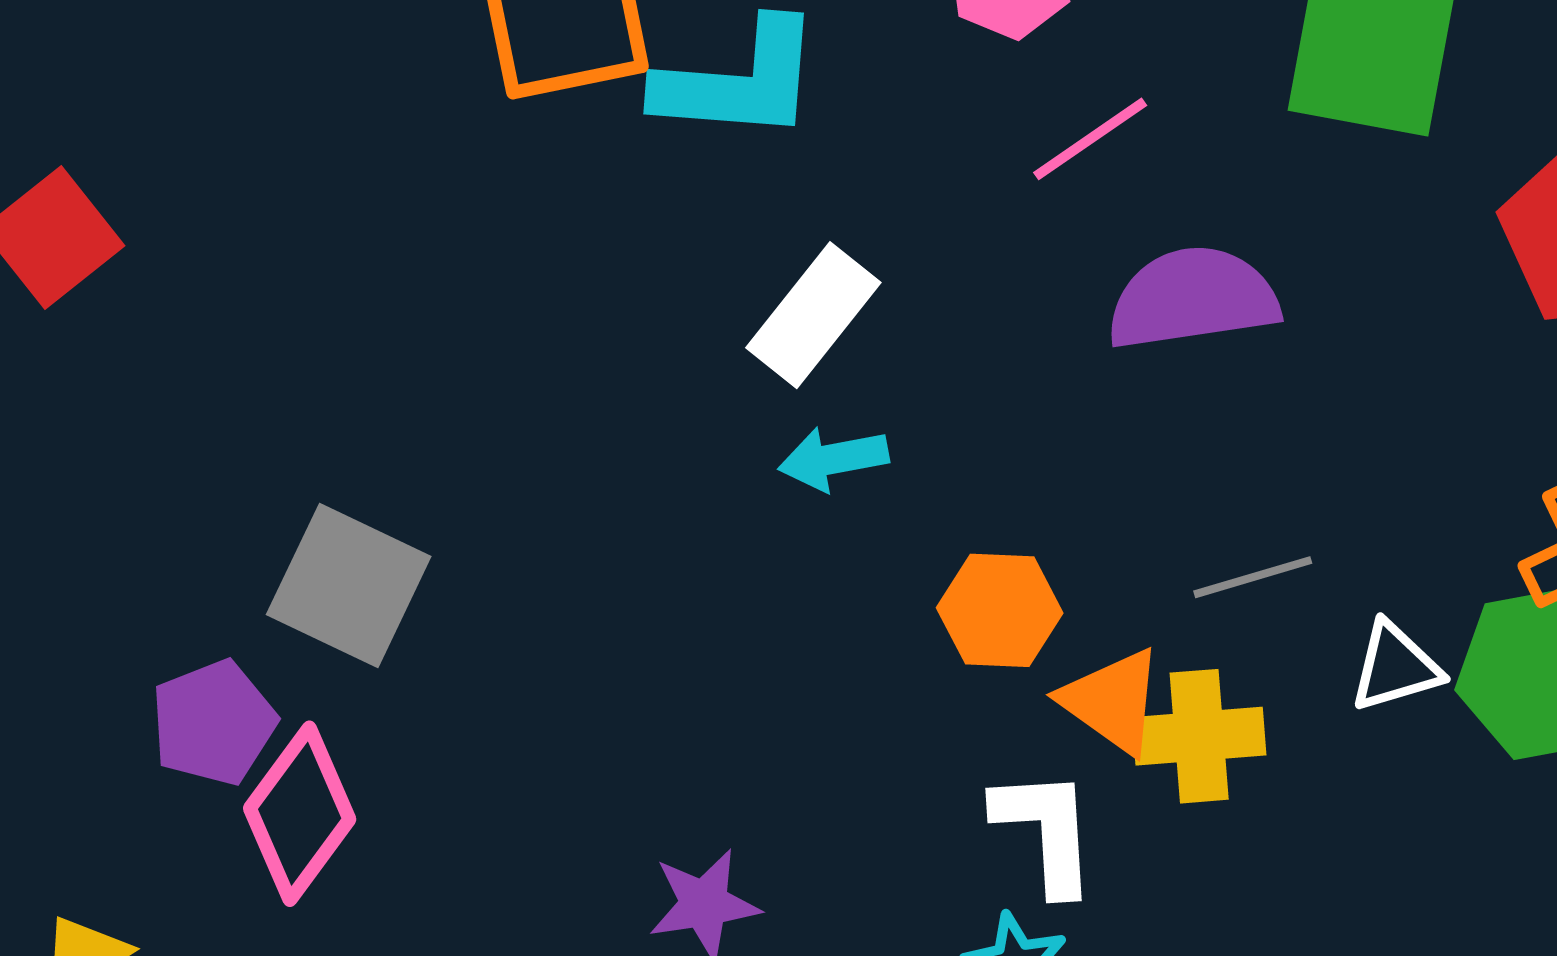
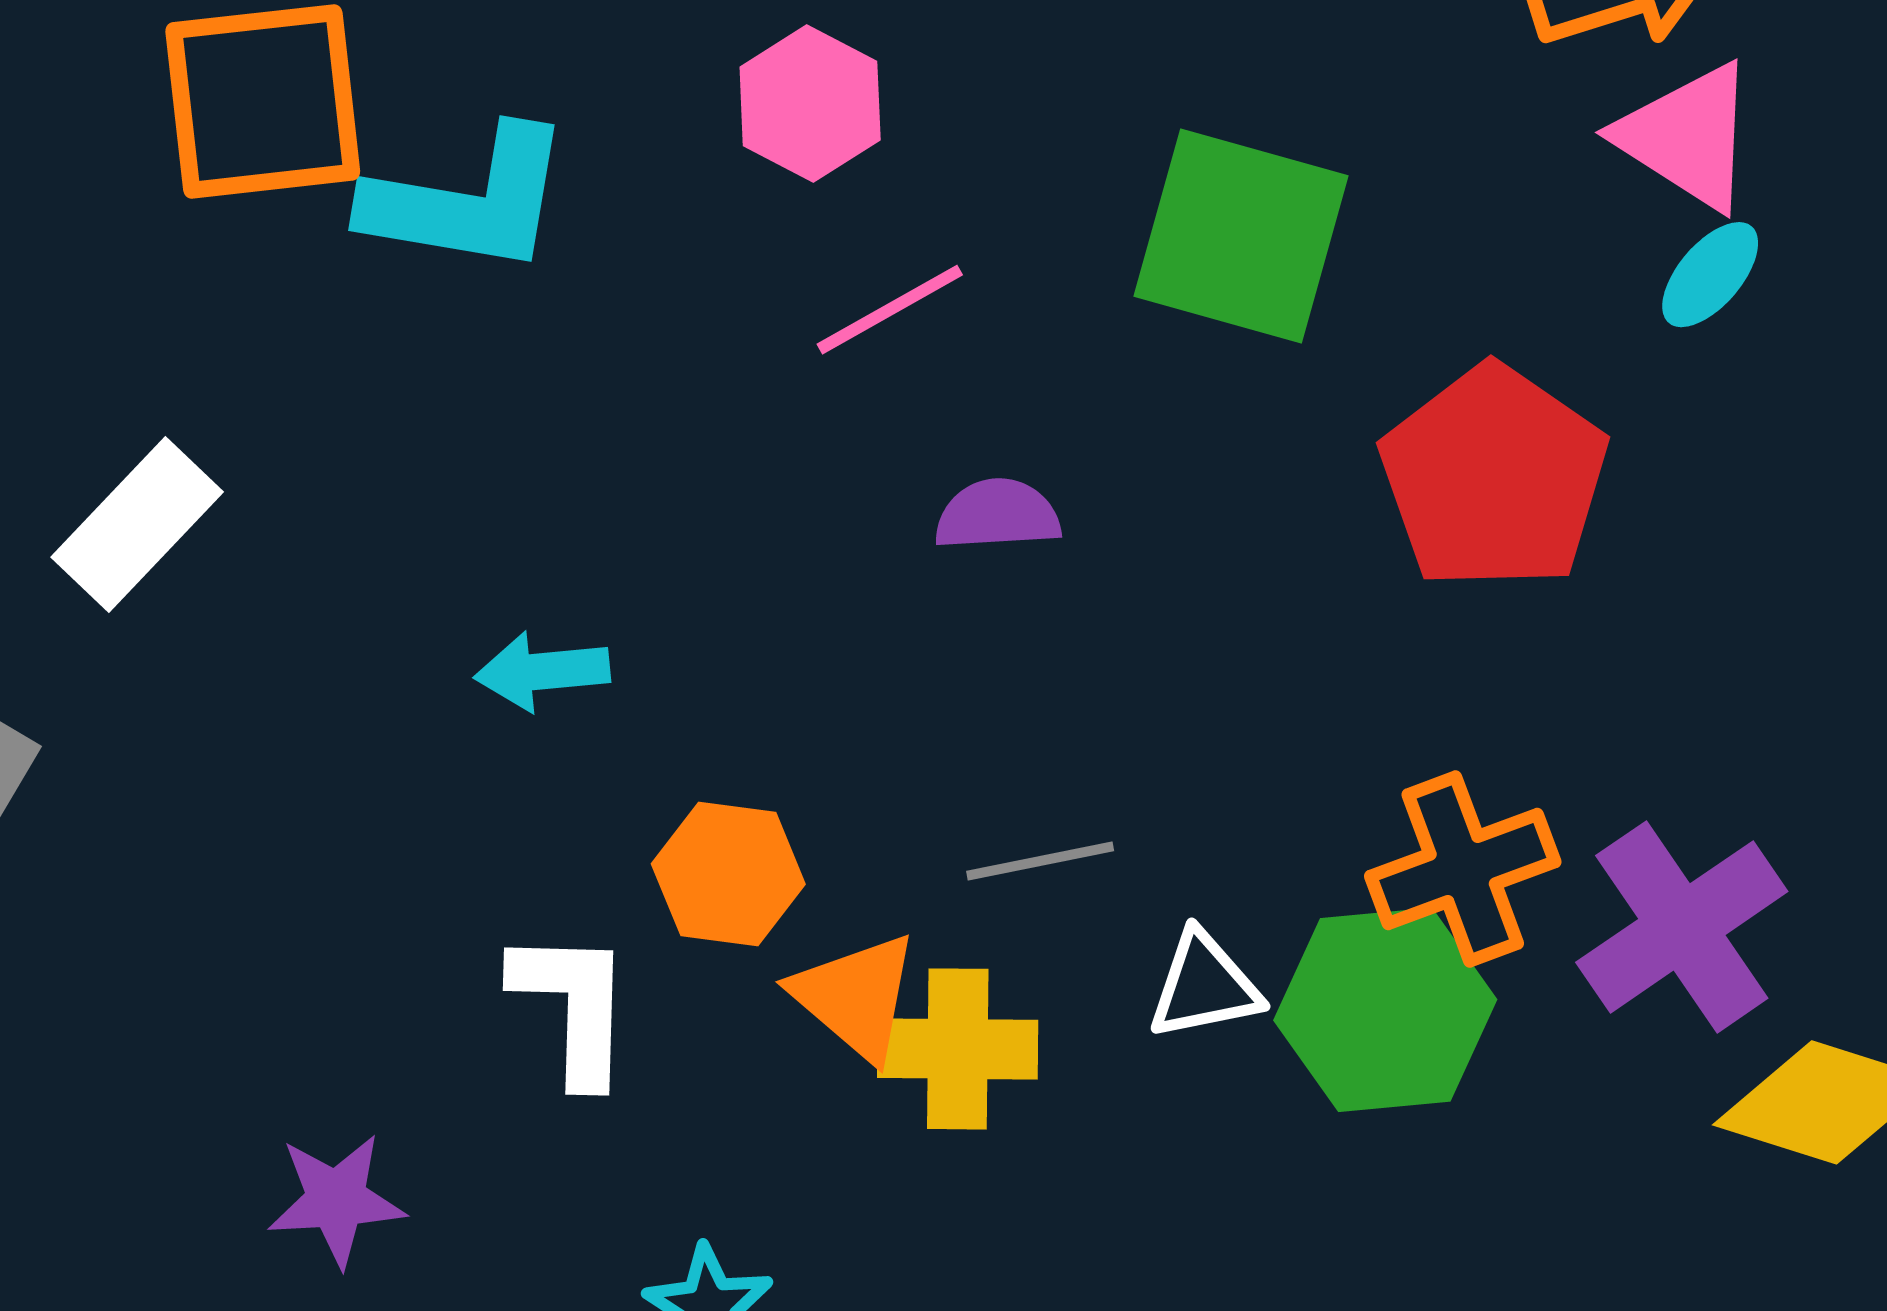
purple semicircle: (1193, 298) -> (998, 515), size x0.6
white rectangle: (813, 315) -> (137, 524), moved
white L-shape: (1046, 831) -> (573, 1006), moved

